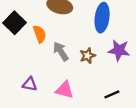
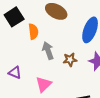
pink triangle: (65, 90) -> (44, 84), turned 48

